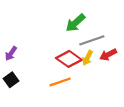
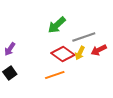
green arrow: (75, 23) -> (57, 25), moved

